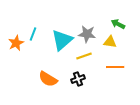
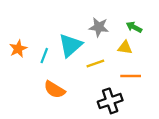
cyan line: (33, 34) -> (44, 56), moved
gray star: (87, 34) -> (99, 27), moved
black cross: (78, 79) -> (110, 101), moved, size x1.5

